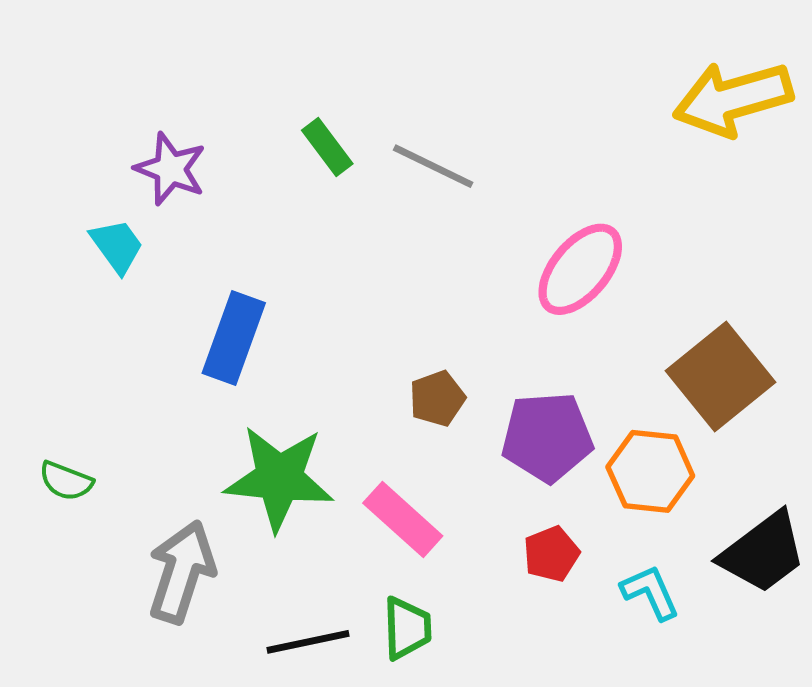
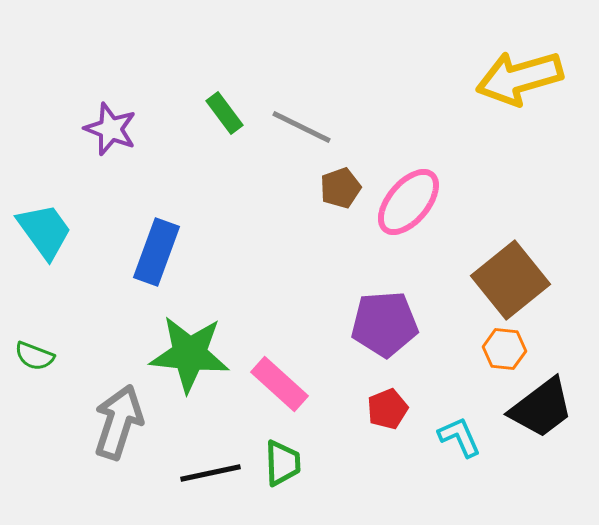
cyan trapezoid: (117, 246) -> (44, 231), moved, size x1.4
brown pentagon: (437, 399) -> (340, 188), moved
orange hexagon: (650, 471) -> (504, 349), moved, size x0.7

